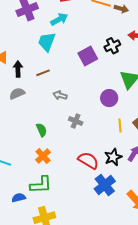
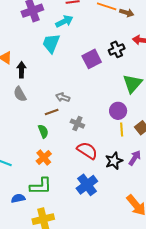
brown line: (43, 73) -> (52, 112), moved
gray semicircle: (17, 93) -> (20, 94), turned -98
purple circle: (109, 98) -> (118, 111), moved
red semicircle: (88, 160) -> (87, 150), moved
blue cross: (105, 185) -> (87, 185), moved

